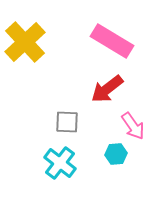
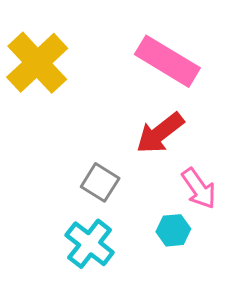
gray square: (67, 122) -> (100, 182), turned 30

